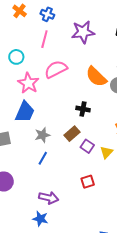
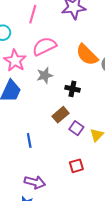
gray star: (42, 135) -> (45, 75), moved
blue line: (43, 158) -> (29, 140), turned -40

